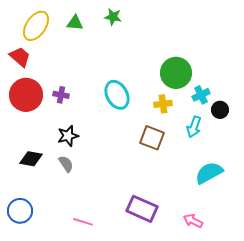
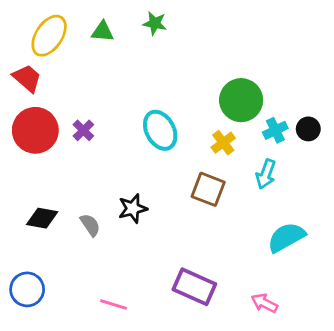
purple cross: (61, 95) -> (83, 130), turned 35
yellow cross: (163, 104) -> (223, 143), turned -30
black circle: (220, 110) -> (308, 129), moved
black star: (68, 136) -> (133, 208), moved

